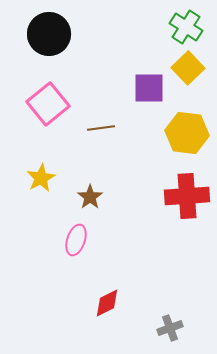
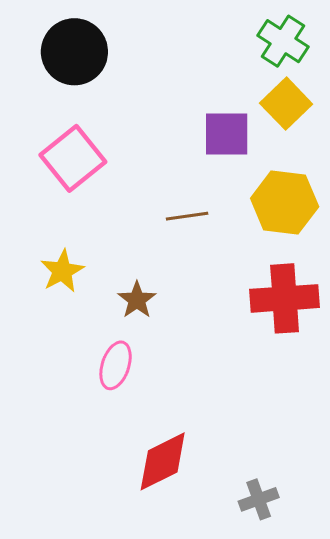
brown line: (101, 128) -> (187, 216), moved
red diamond: (107, 303) -> (163, 461), size x1.4

